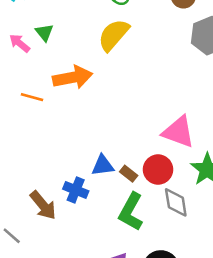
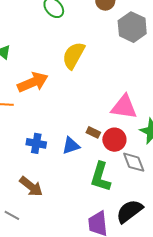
yellow semicircle: (114, 35) -> (74, 55), moved
brown rectangle: (129, 174) -> (93, 132), moved
blue cross: (76, 190) -> (36, 143), moved

